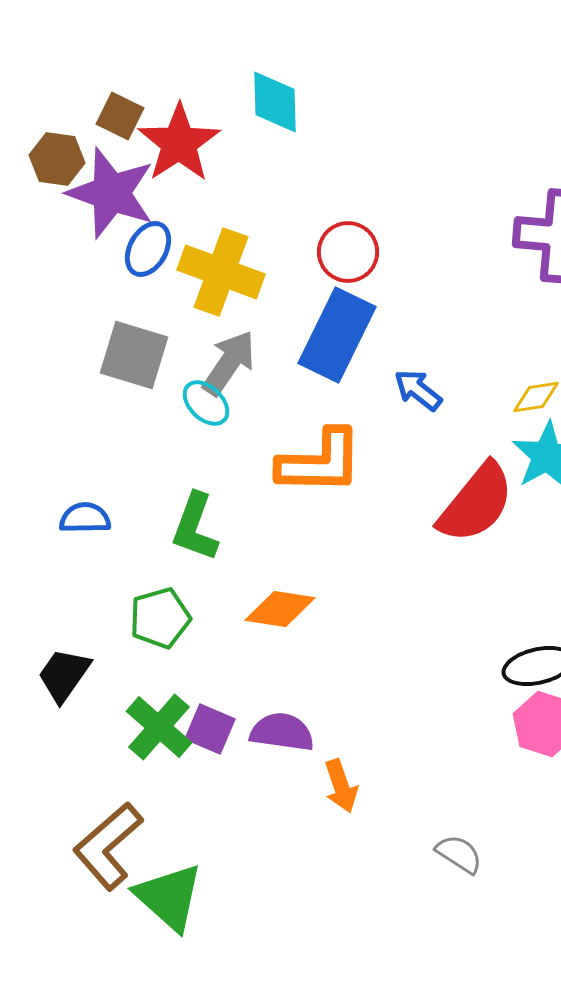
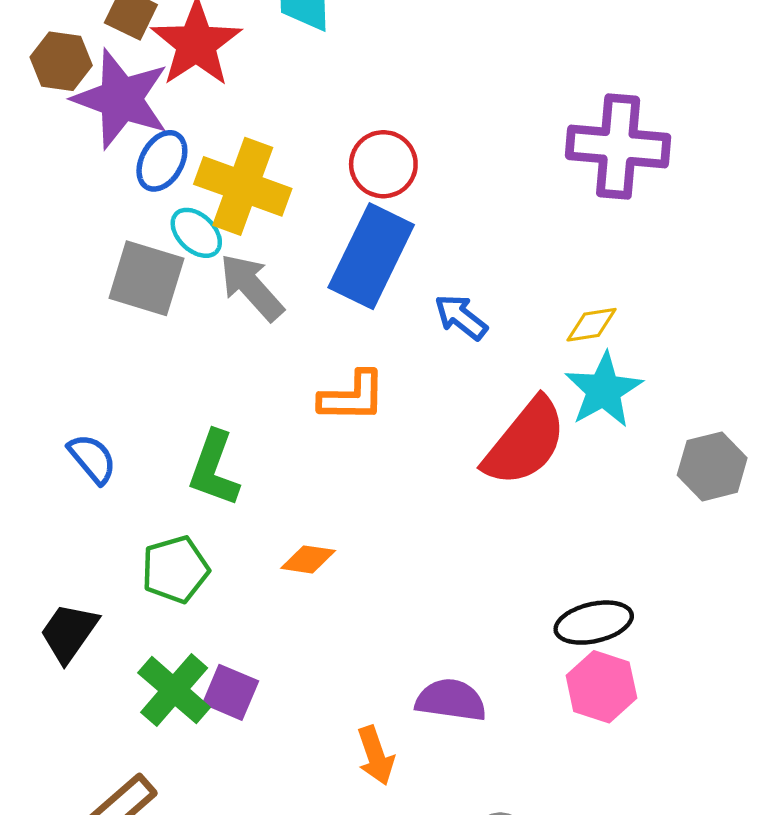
gray arrow: (229, 363) -> (252, 287), turned -76
cyan ellipse: (206, 403) -> (196, 233), moved
orange L-shape: (320, 462) -> (352, 397), size x0.7
blue semicircle: (85, 518) -> (92, 459), turned 51
orange diamond: (280, 609) -> (308, 559), size x0.7
purple semicircle: (282, 732) -> (451, 700), moved

